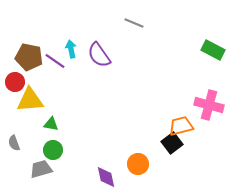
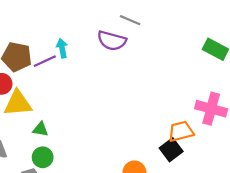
purple semicircle: (99, 55) -> (112, 41), moved, turned -40
purple line: (55, 61) -> (45, 61), turned -60

